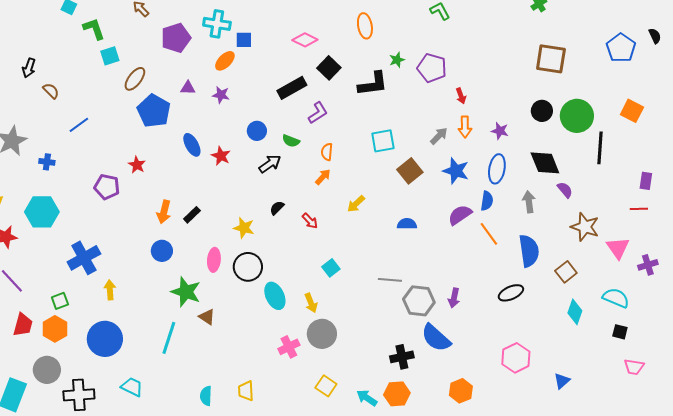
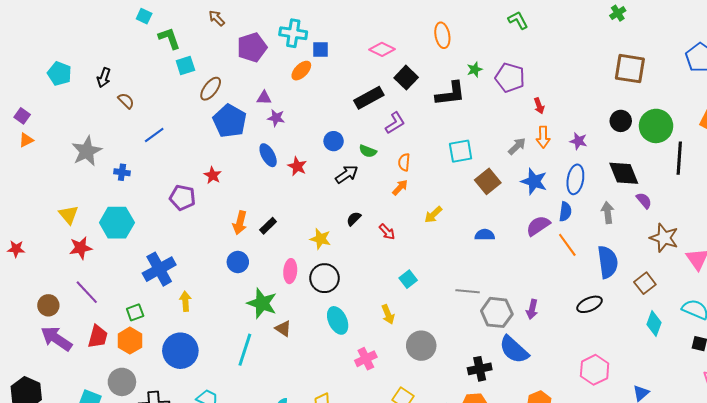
purple star: (221, 95) -> (276, 118), moved
cyan ellipse: (275, 296) -> (338, 320), moved
gray circle: (322, 334) -> (421, 346), moved

